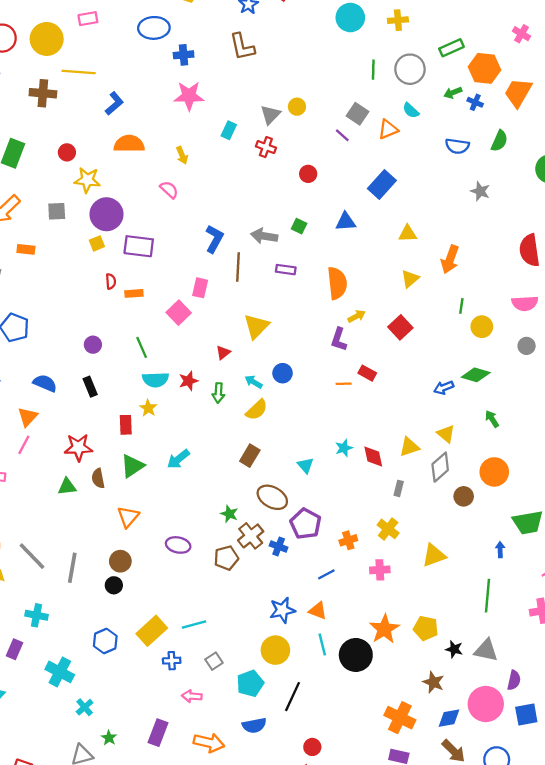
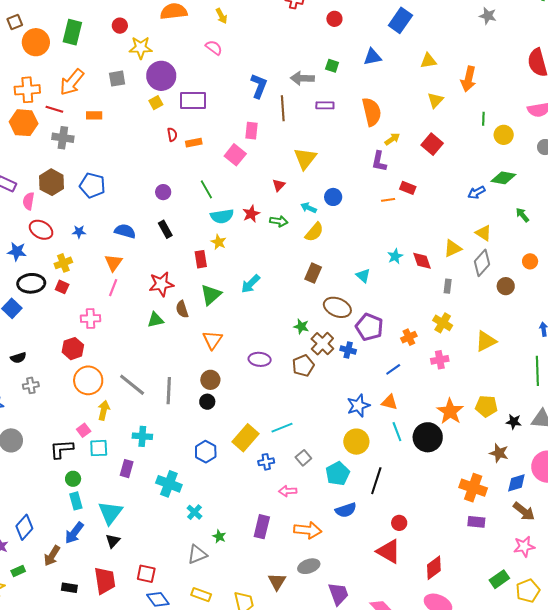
green arrow: (218, 393) -> (279, 221), turned -78
orange circle: (494, 472) -> (530, 261), size x0.6

